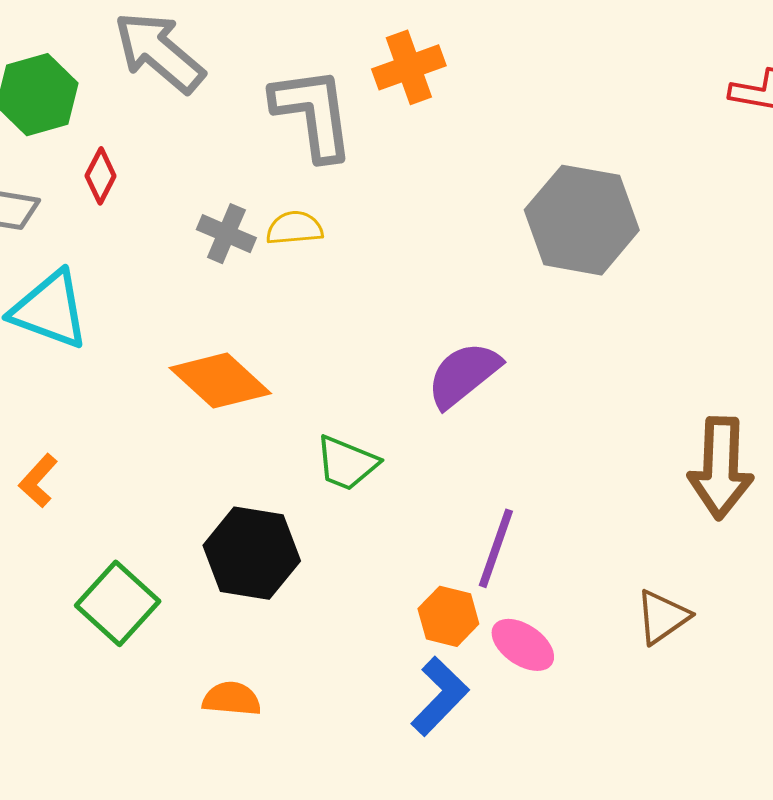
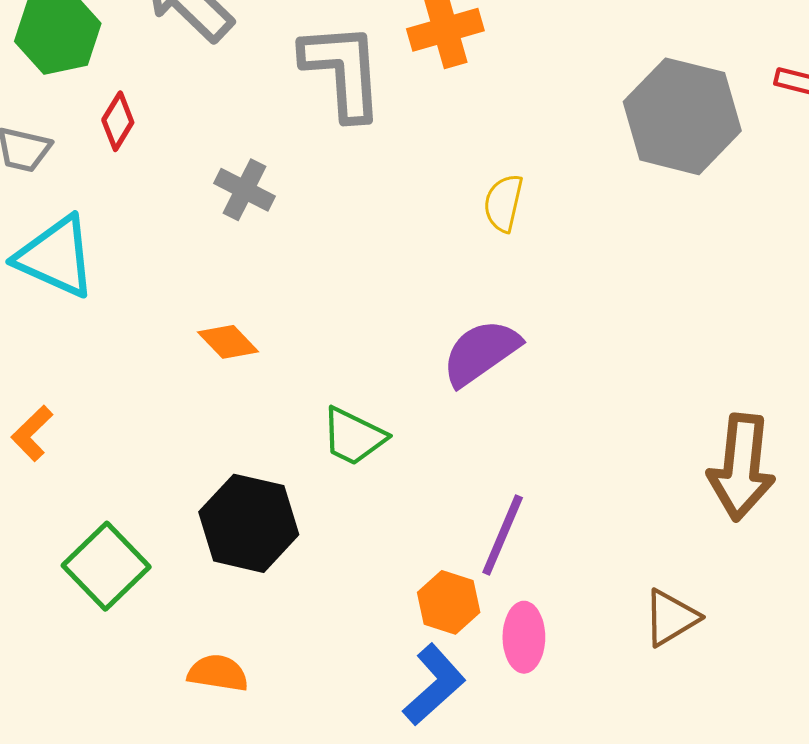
gray hexagon: (582, 220) -> (682, 116), moved
yellow semicircle: (295, 228) -> (503, 203), moved, turned -76
orange diamond: (220, 381) -> (228, 342), size x0.6
pink ellipse: (523, 645) -> (524, 637), turned 52

